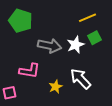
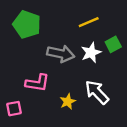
yellow line: (88, 18) -> (89, 22), moved

